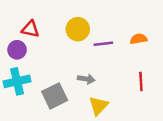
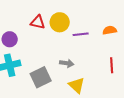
red triangle: (30, 29) -> (38, 22), moved
yellow triangle: (98, 106) -> (77, 85), turned -30

